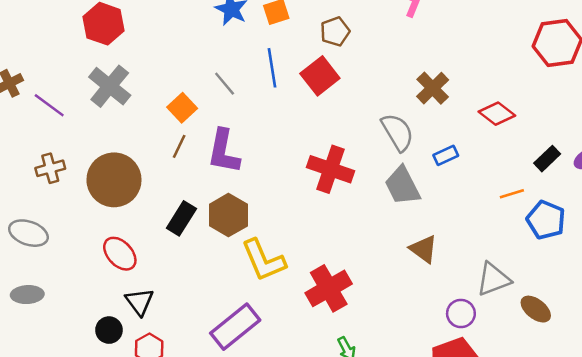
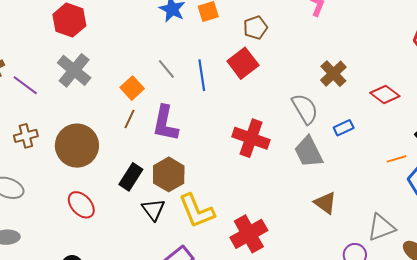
blue line: (272, 68) -> (202, 75), moved
black triangle: (139, 302) -> (153, 210), moved

